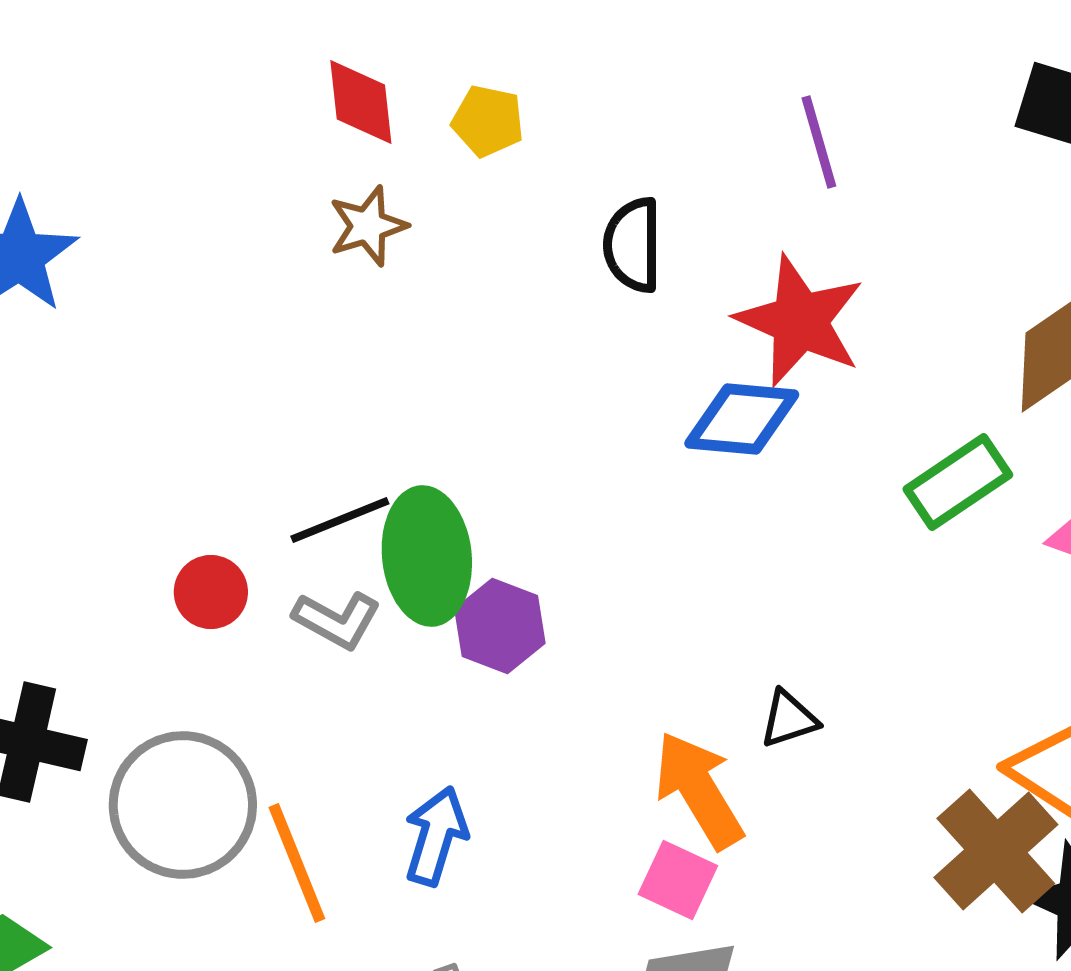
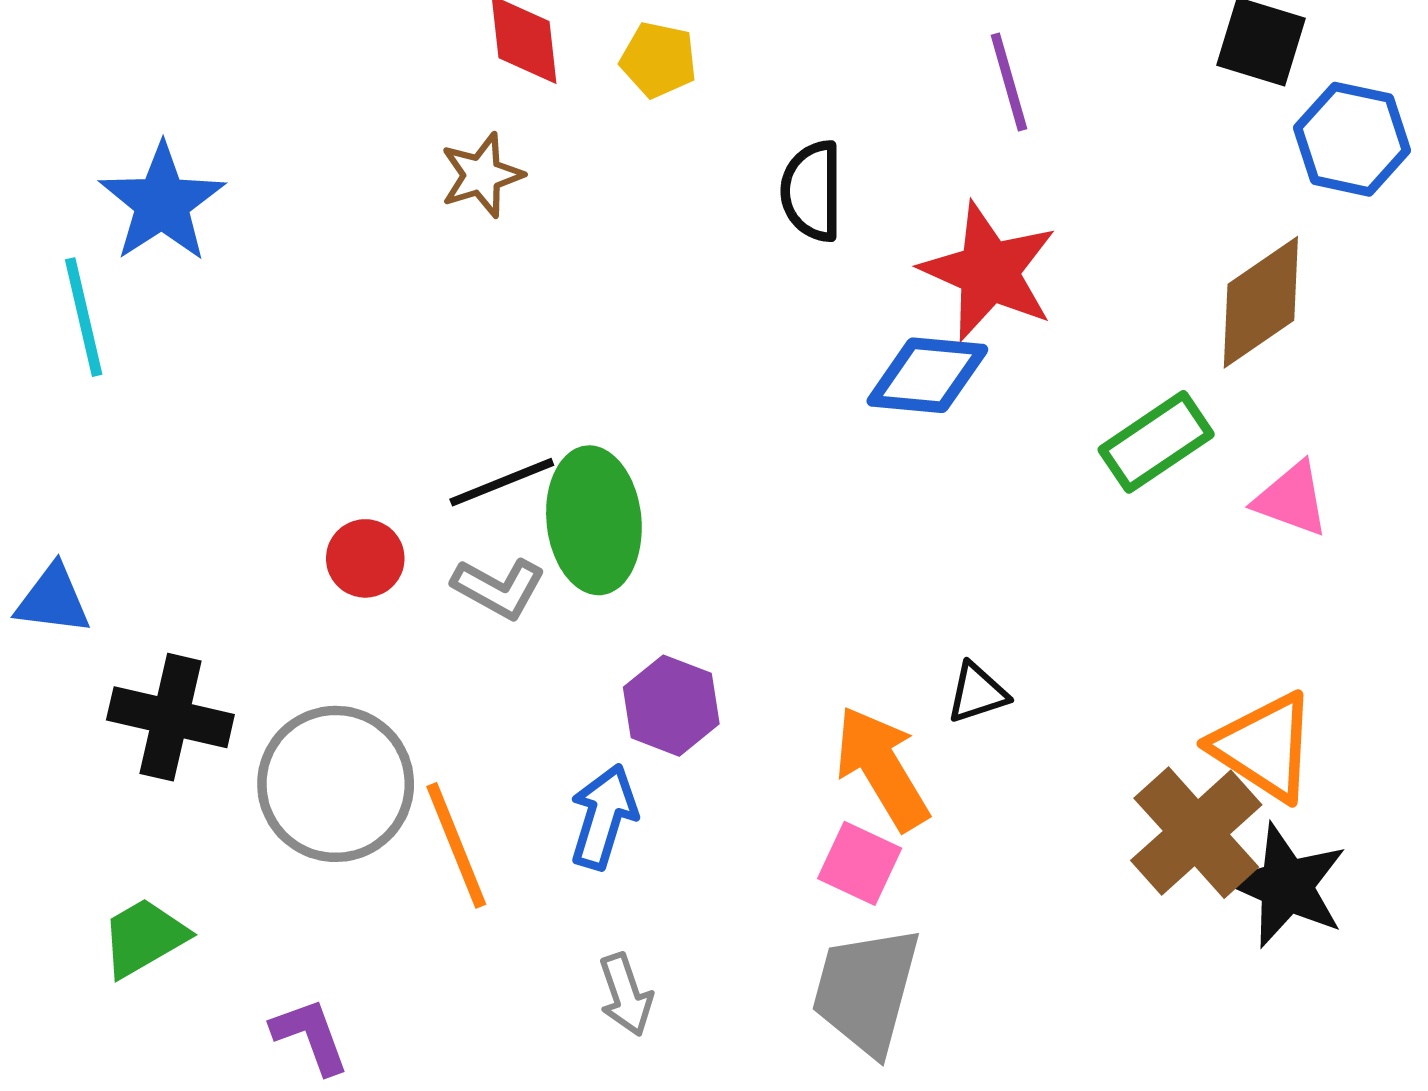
brown star: (368, 226) -> (482, 175), moved
purple hexagon: (500, 626) -> (671, 706), moved

